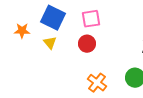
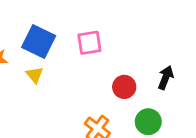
red circle: (87, 44) -> (124, 87), moved

